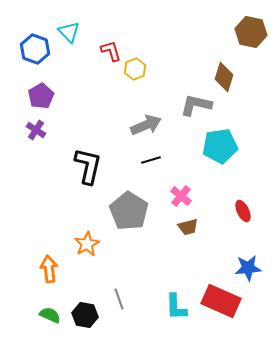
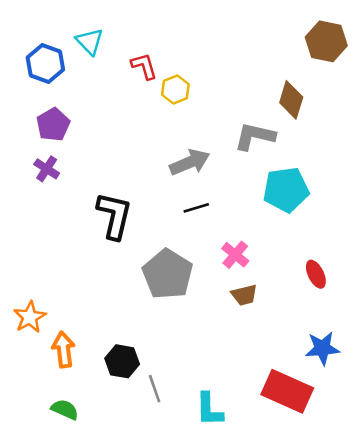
orange star: (87, 244) -> (30, 317), moved
cyan L-shape: (176, 307) -> (209, 409), moved
black hexagon: (85, 315) -> (122, 361), moved

